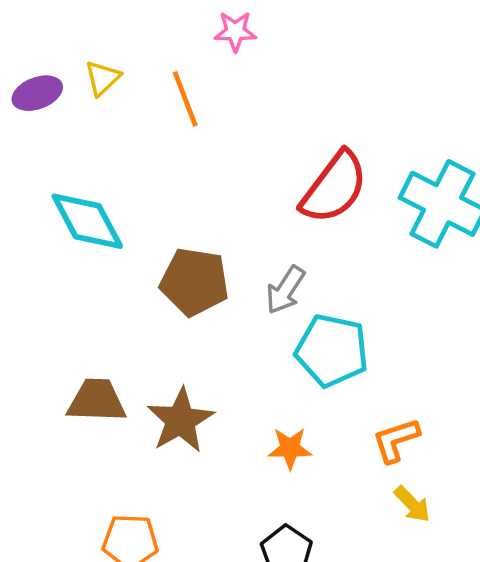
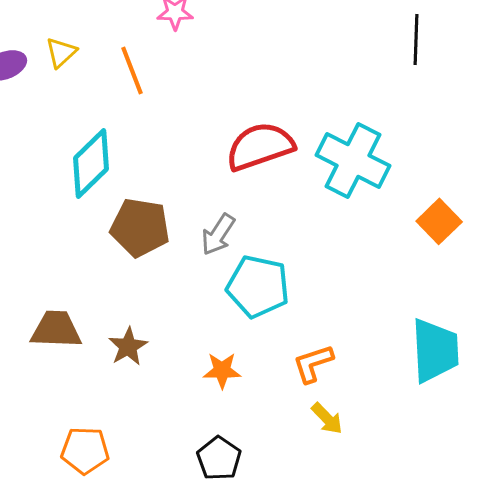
red semicircle: (334, 187) -> (260, 146), turned -146
cyan diamond: (87, 221) -> (91, 163), moved, turned 74
brown star: (180, 420) -> (128, 346), size x0.7

